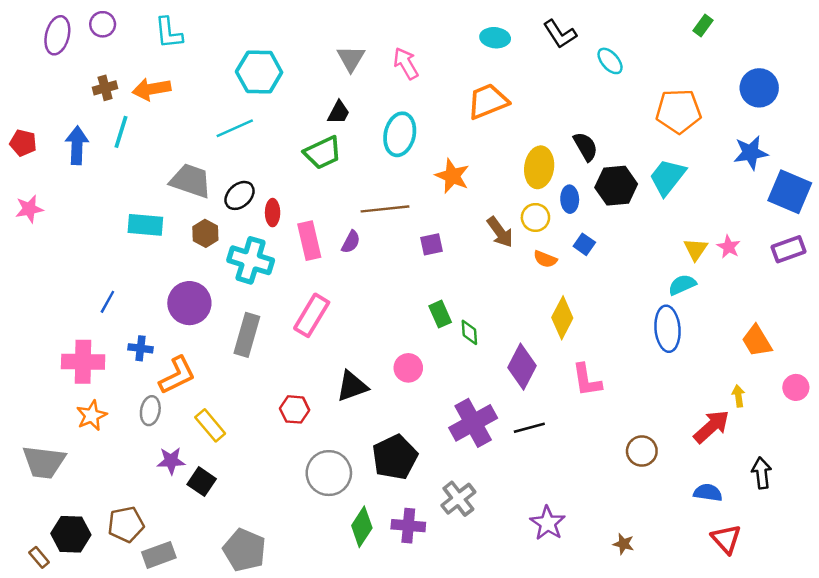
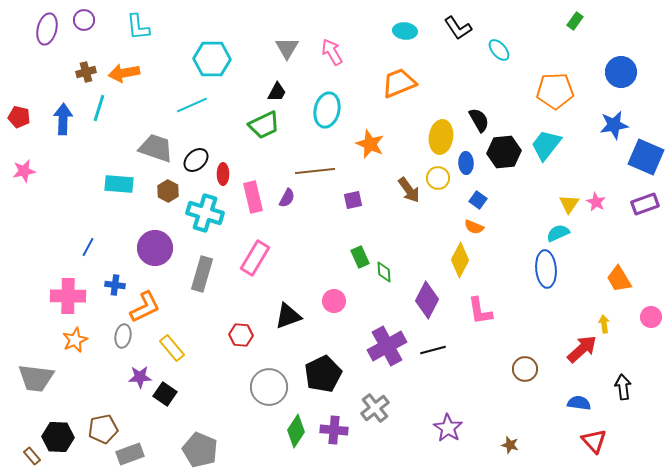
orange semicircle: (545, 259) -> (474, 227), moved

